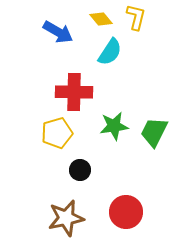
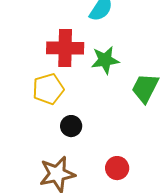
green star: (114, 126) -> (105, 60), moved
red circle: (126, 212) -> (117, 168), size x0.7

